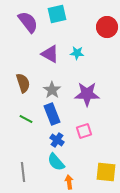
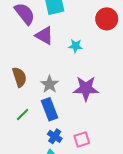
purple triangle: (50, 54) -> (44, 36), moved
green line: (26, 119) -> (23, 114), turned -72
pink square: (84, 131) -> (82, 139), moved

